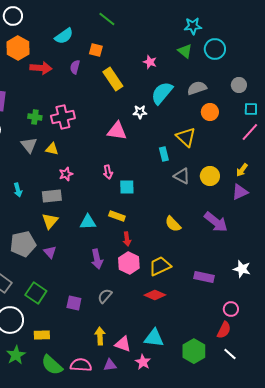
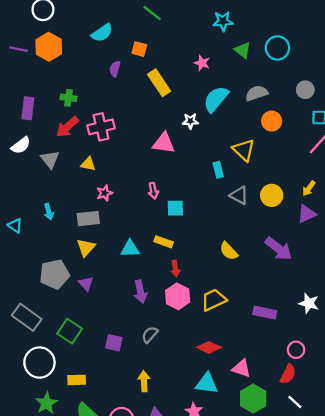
cyan star: (193, 26) -> (223, 21), moved
red arrow: (41, 68) -> (67, 127), moved, turned 135
green cross: (35, 117) -> (68, 98), moved
gray triangle: (29, 145) -> (50, 159), moved
red diamond: (155, 295) -> (209, 347), moved
pink triangle: (123, 344) -> (241, 368), moved

